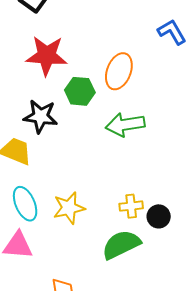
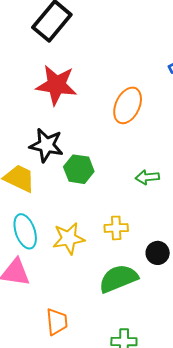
green hexagon: (80, 91) -> (79, 169), moved
green arrow: (125, 125) -> (147, 177), moved, size x0.6
yellow cross: (131, 206) -> (116, 228), moved

